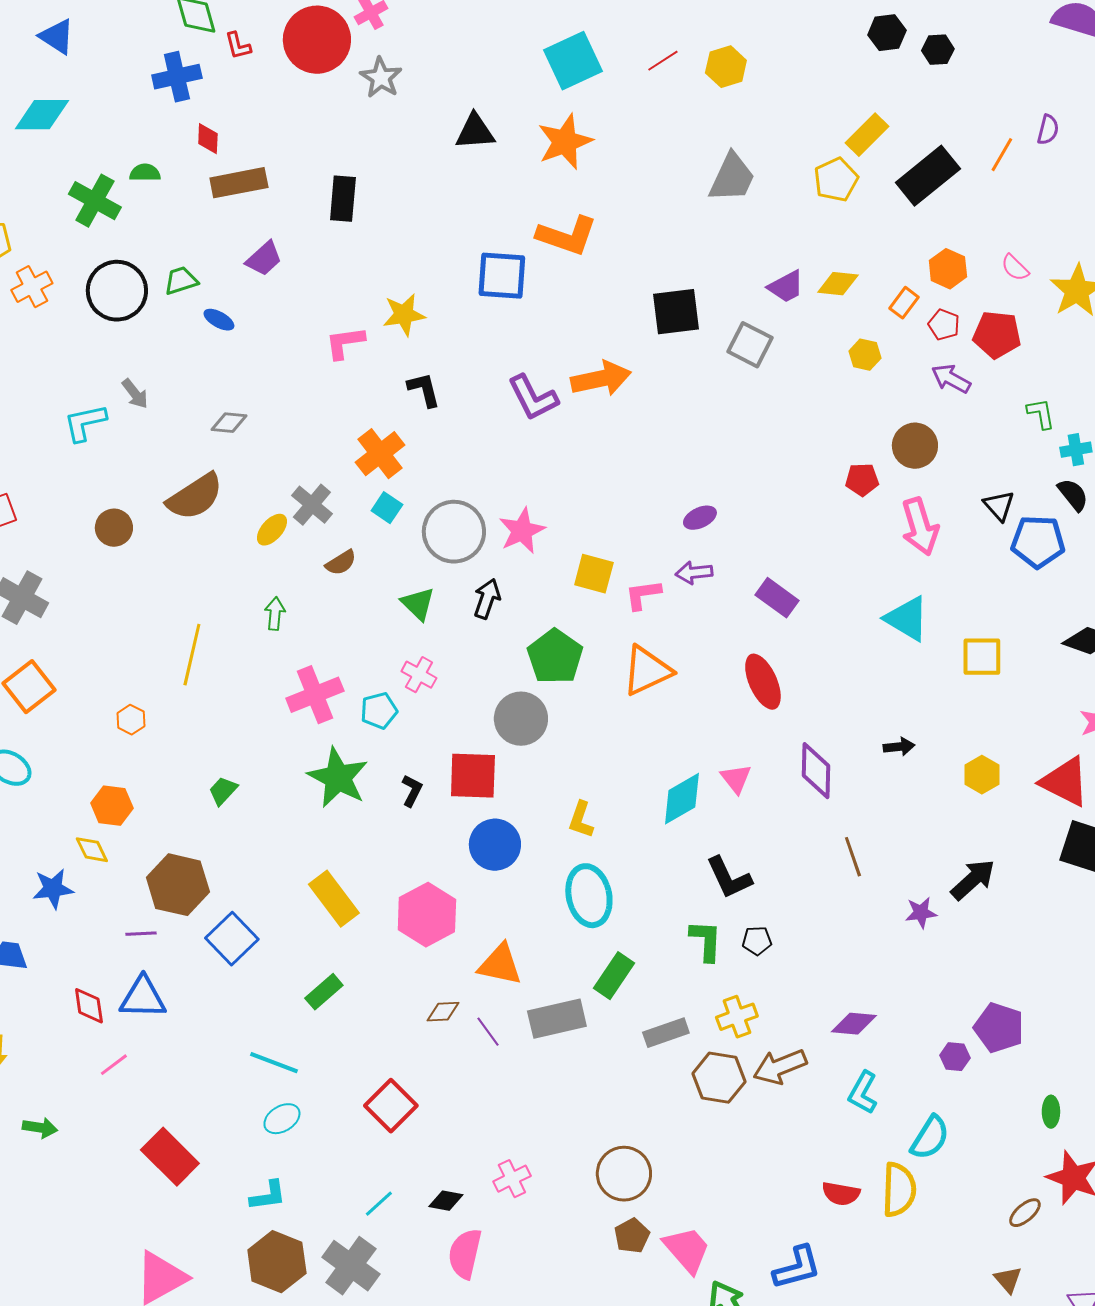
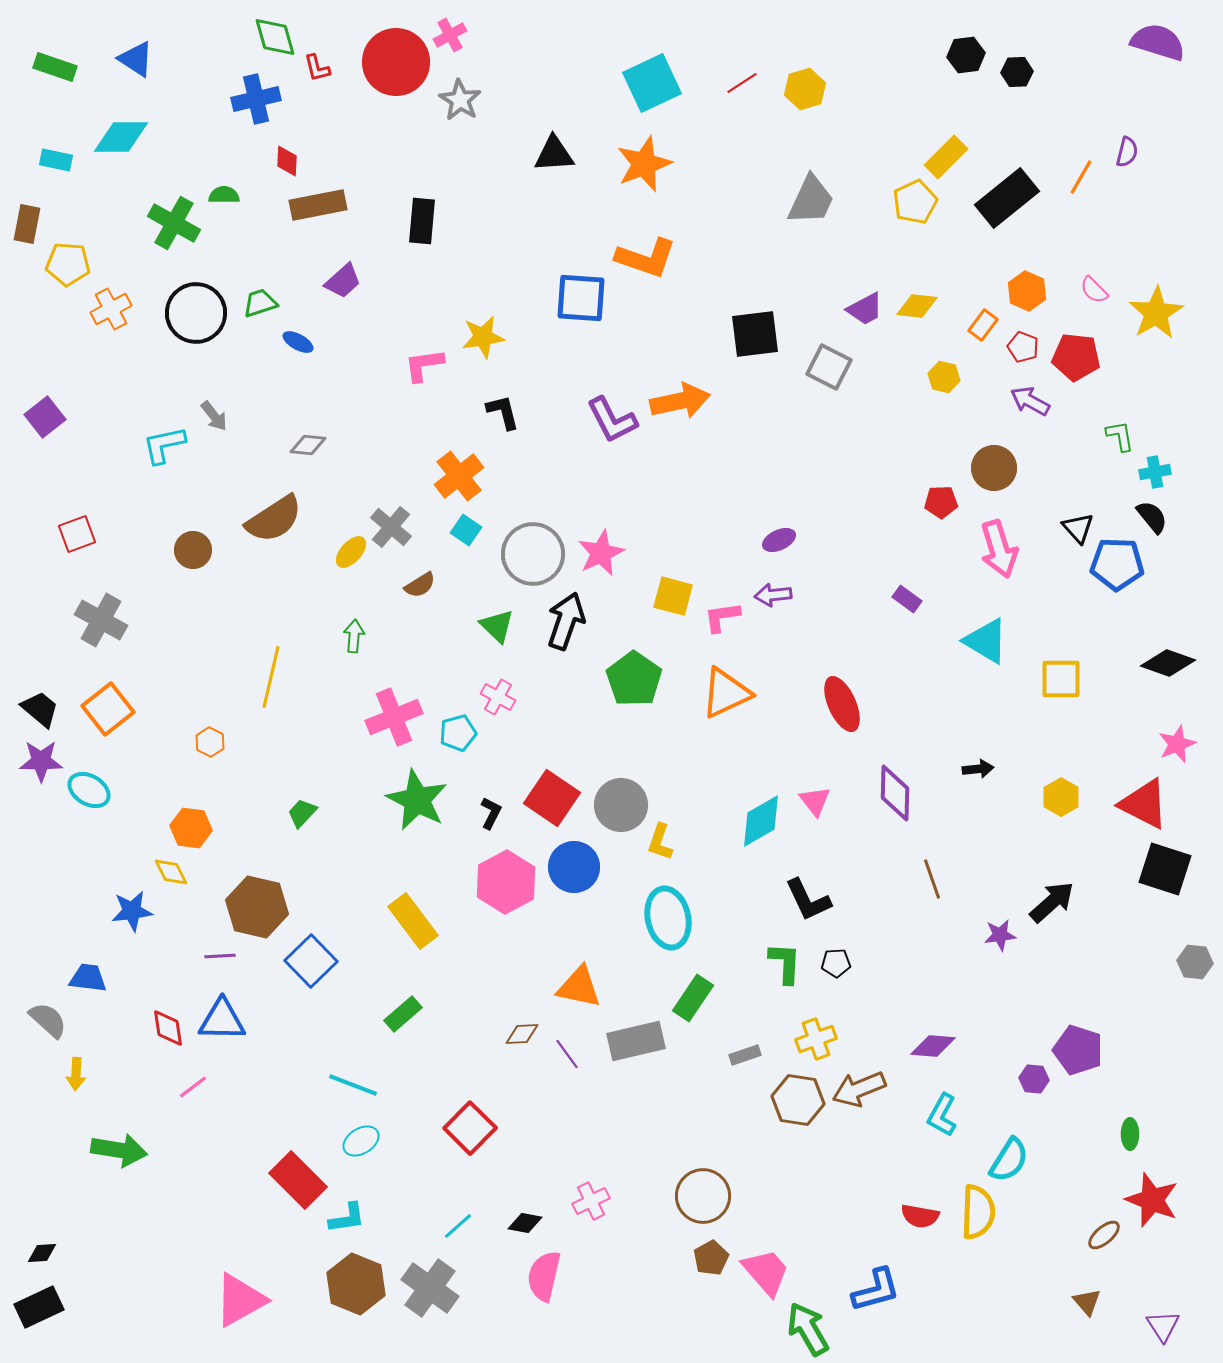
purple rectangle: (777, 598) -> (907, 599), moved, size x0.7
black arrow: (487, 599) -> (566, 621), size x1.4
gray circle: (521, 719) -> (621, 805), moved
red square: (473, 776) -> (552, 798), turned 32
pink hexagon: (427, 915) -> (506, 882), moved
gray rectangle: (666, 1033) -> (745, 1055), size x0.7
green arrow: (40, 1128) -> (119, 1150), size x1.6
red rectangle: (170, 1157) -> (298, 1180), moved

